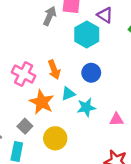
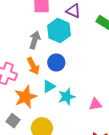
gray arrow: (50, 16) -> (35, 40), moved
blue circle: (91, 73) -> (56, 62), moved
orange star: (42, 102) -> (26, 97), turned 30

